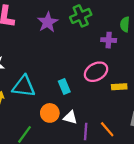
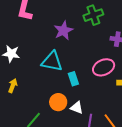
purple star: (48, 22) -> (63, 30), moved
cyan triangle: (24, 86) -> (52, 61), moved

